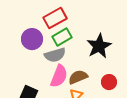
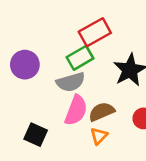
red rectangle: (55, 18) -> (95, 32), moved
purple circle: (32, 39) -> (25, 65), moved

